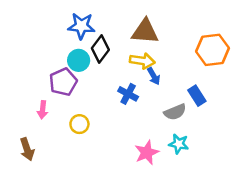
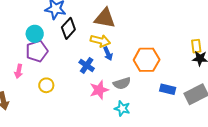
orange hexagon: (212, 50) -> (147, 60), moved
cyan circle: (79, 60) -> (35, 34), moved
blue rectangle: (197, 96) -> (168, 89), moved, turned -49
pink star: (147, 153) -> (99, 90), moved

